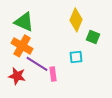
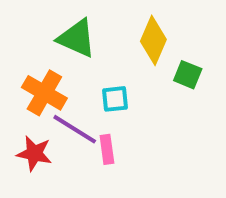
green triangle: (24, 22) -> (77, 38), moved
cyan square: (76, 57) -> (115, 99), moved

